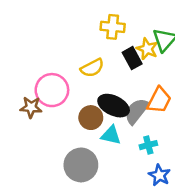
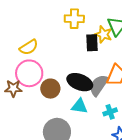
black rectangle: (132, 58) -> (92, 43), turned 30
yellow semicircle: (92, 68) -> (29, 47), moved
brown circle: (91, 118) -> (50, 89), moved

